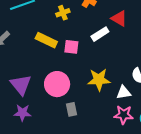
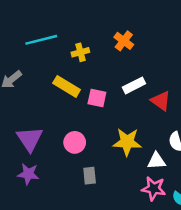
yellow cross: (63, 13) -> (80, 52), moved
red triangle: (119, 19) -> (161, 101), moved
pink circle: (57, 84) -> (75, 142), size x0.7

